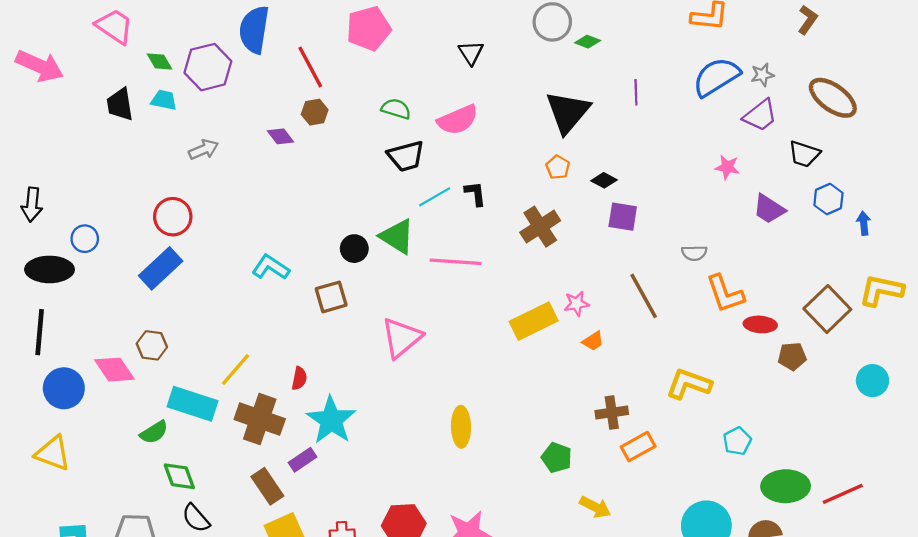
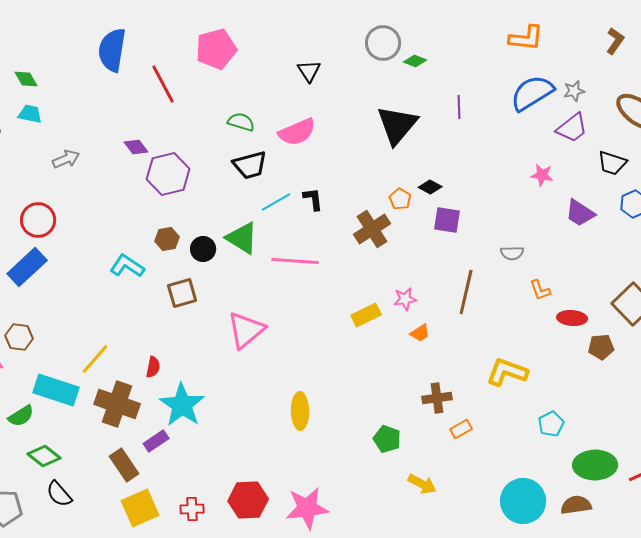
purple hexagon: (208, 67) -> (168, 174), moved
brown hexagon: (315, 112) -> (167, 239), moved
orange pentagon: (558, 167) -> (400, 199), moved
orange L-shape: (725, 294) -> (540, 290), size x0.6
brown line: (644, 296) -> (466, 292), turned 42
yellow rectangle: (534, 321) -> (366, 315), size x0.7
orange rectangle: (638, 447) -> (461, 429), size x0.7
green diamond: (179, 476) -> (44, 456), turned -32

